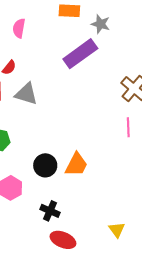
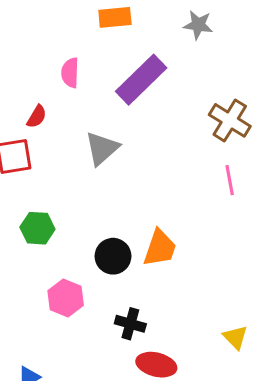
gray star: (100, 24) -> (198, 25), moved
pink semicircle: (19, 28) -> (70, 73), moved
gray triangle: (26, 94) -> (102, 148), moved, turned -50

